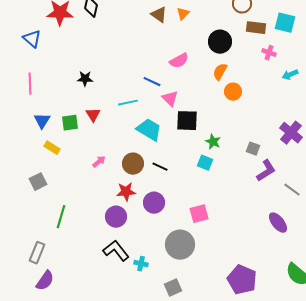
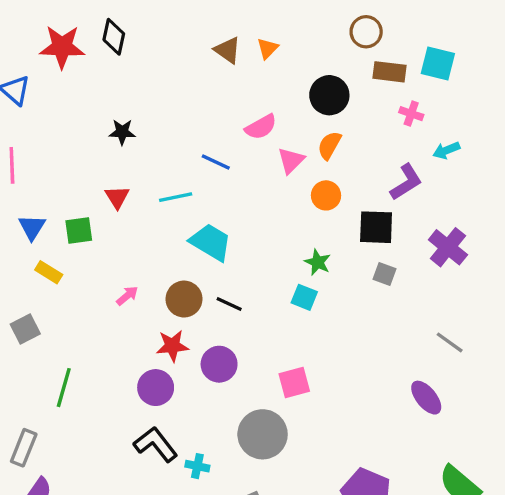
black star: (85, 79) -> (122, 132), moved
orange circle: (233, 92) -> (326, 195), moved
pink triangle: (170, 99) -> (291, 160), moved, turned 30
red triangle: (93, 115) -> (117, 197), moved
black square: (187, 121) -> (376, 227), moved
purple L-shape: (266, 171) -> (406, 182), moved

